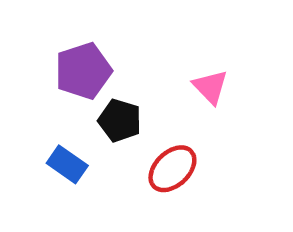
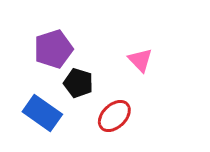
blue rectangle: (67, 164) -> (42, 113), size x1.4

